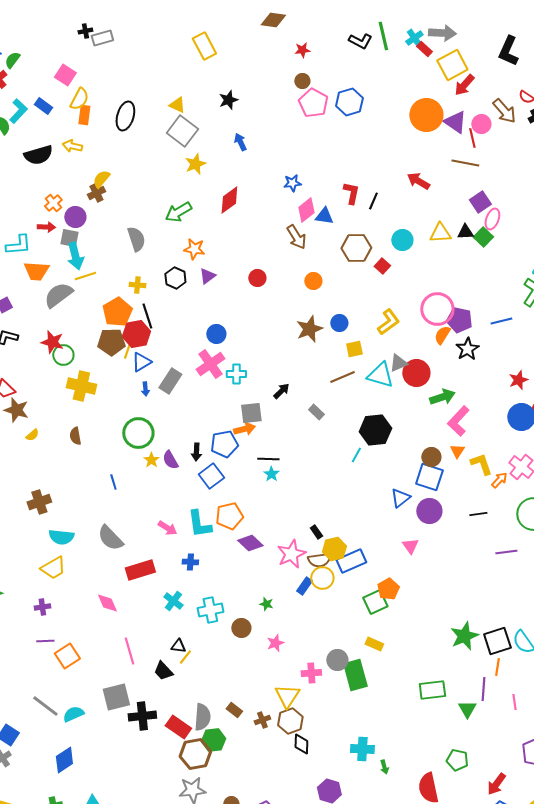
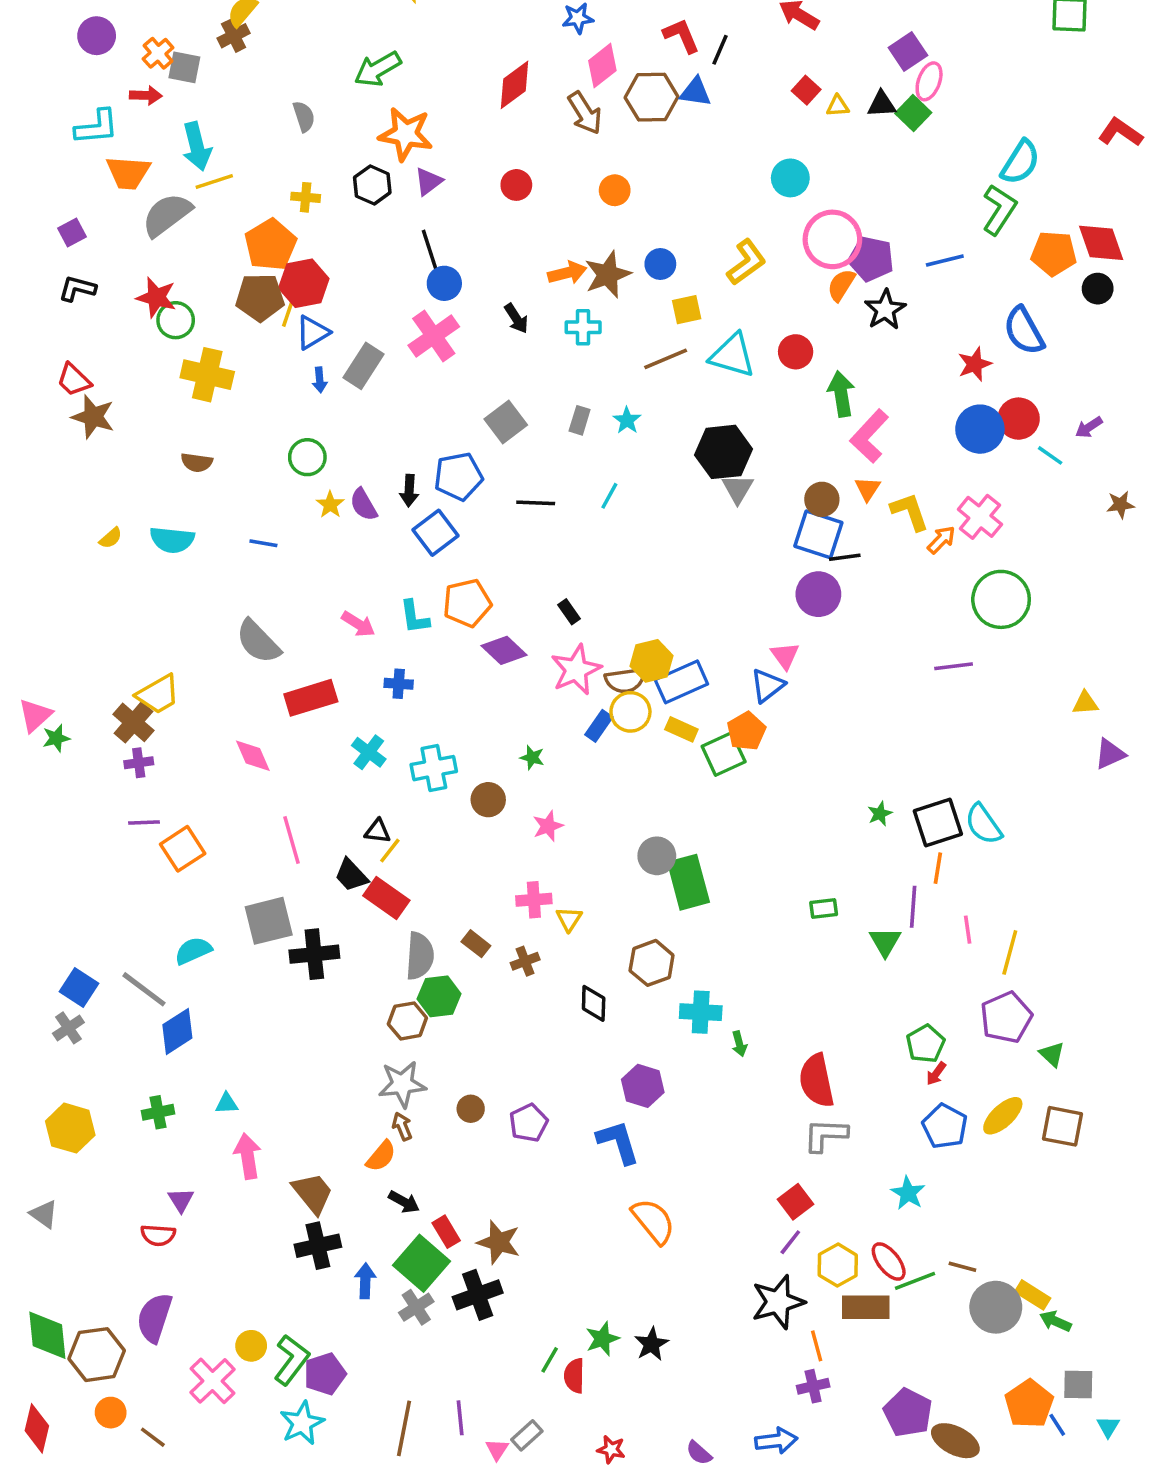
red L-shape: (351, 193) -> (681, 36), turned -35
red diamond: (229, 200) -> (515, 85), moved
blue triangle: (324, 216) -> (695, 92), moved
purple circle: (75, 217) -> (97, 36), moved
yellow triangle: (440, 233) -> (838, 106), size x0.6
gray square: (69, 238) -> (184, 67), moved
gray semicircle: (136, 239) -> (304, 116), size x0.7
cyan circle: (402, 240) -> (790, 178), moved
brown hexagon: (356, 248) -> (652, 97), moved
orange star: (194, 249) -> (406, 134), size x1.4
red square: (382, 266) -> (806, 90), moved
black line: (147, 316) -> (430, 252), moved
gray triangle: (398, 363) -> (738, 489), moved, turned -36
red circle: (416, 373) -> (796, 352), size x0.7
cyan cross: (236, 374) -> (583, 327), moved
black arrow: (281, 391) -> (516, 318), moved, turned 102
green arrow: (442, 397) -> (841, 394), turned -80
gray rectangle: (316, 412) -> (580, 420), moved, turned 63
gray square: (251, 413) -> (506, 422), turned -30
orange arrow: (244, 429) -> (567, 273), moved
green circle: (138, 433) -> (307, 457), size x0.7
yellow semicircle: (32, 435) -> (111, 538), moved
brown semicircle: (75, 436) -> (197, 462), turned -72
cyan line: (356, 455) -> (609, 496), moved
cyan star: (271, 474) -> (627, 420), moved
blue line: (113, 482) -> (263, 543), turned -63
blue triangle: (400, 498) -> (767, 685), moved
brown cross: (39, 502) -> (133, 722), moved, turned -30
black line: (478, 514) -> (845, 557), moved
cyan L-shape: (199, 524) -> (414, 617), size x0.7
black rectangle: (316, 532) -> (569, 612), moved
cyan semicircle: (61, 537) -> (172, 540), moved
green star: (464, 636) -> (880, 814), size x0.5
yellow rectangle: (374, 644) -> (681, 729), moved
pink cross: (311, 673) -> (534, 900), moved
green rectangle: (432, 690) -> (824, 909), size x0.6
yellow triangle: (287, 696) -> (569, 919), size x0.6
gray line: (45, 706) -> (144, 989), moved
brown hexagon: (290, 721) -> (652, 963), moved
red rectangle: (178, 727) -> (386, 898), moved
brown hexagon: (195, 754) -> (407, 1021), size x0.7
green pentagon: (457, 760) -> (926, 1044), moved, turned 30
red arrow: (496, 784) -> (936, 1074), size x0.6

